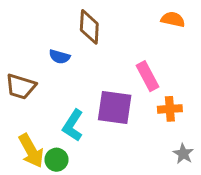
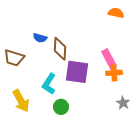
brown diamond: (89, 27) -> (60, 49), moved
pink rectangle: (148, 76) -> (109, 59), moved
green circle: (56, 160) -> (61, 107), moved

